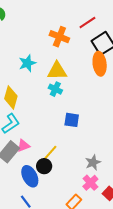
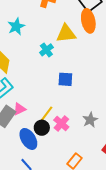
yellow triangle: (57, 71) -> (66, 34), moved
cyan cross: (55, 89) -> (46, 50), turned 32
pink cross: (90, 183) -> (61, 123), moved

